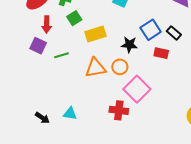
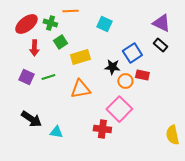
black rectangle: (174, 33) -> (160, 45), moved
purple square: (38, 46) -> (26, 77), moved
orange circle: (120, 67) -> (125, 81), moved
black arrow: (42, 118) -> (31, 119), moved, size x1.5

